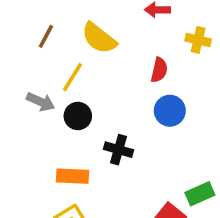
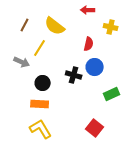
black circle: (78, 116) -> (43, 83), moved
black cross: (119, 150) -> (74, 75), moved
green rectangle: (200, 194) -> (112, 94), moved

